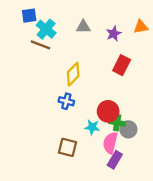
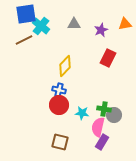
blue square: (29, 16) -> (26, 14), size x1.5
brown line: (40, 45) -> (24, 40), moved, turned -48
red circle: (108, 111) -> (59, 105), moved
brown square: (67, 147) -> (60, 142), moved

